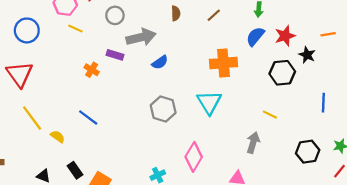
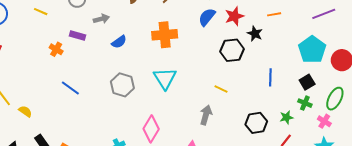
gray arrow: (141, 37) -> (101, 19), size x0.6
orange cross: (223, 63) -> (165, 35), moved
blue line: (88, 117) -> (70, 88), moved

